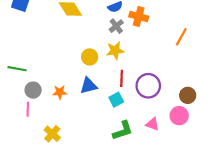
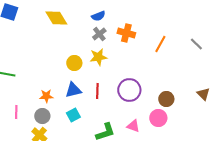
orange cross: (139, 16) -> (126, 33), moved
red line: (122, 78) -> (97, 91), moved
gray circle: (33, 90) -> (42, 116), moved
cyan square: (116, 100) -> (73, 115), moved

